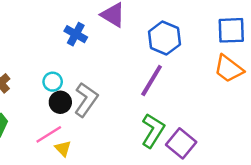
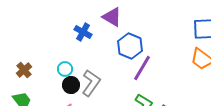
blue hexagon: (164, 38) -> (130, 46), moved

